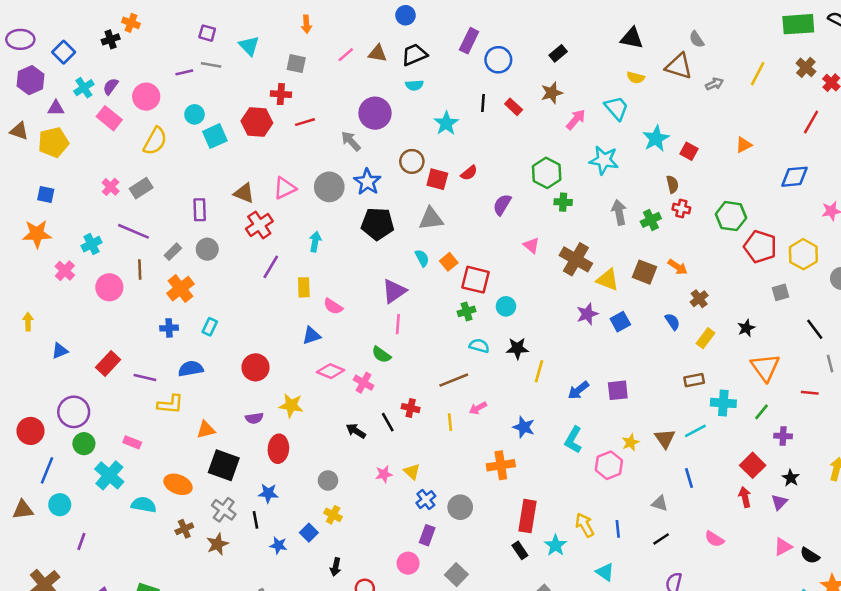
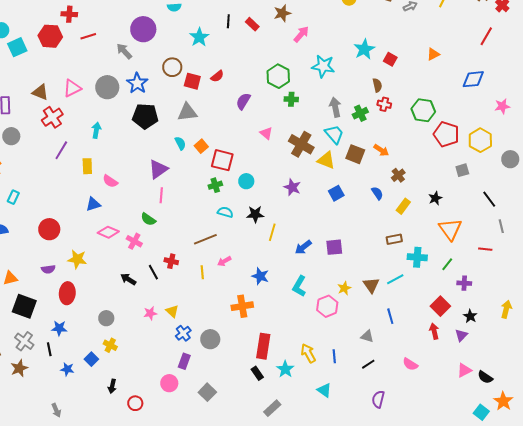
cyan trapezoid: (617, 108) -> (334, 134), moved
purple star: (587, 314) -> (292, 187), moved, turned -30

